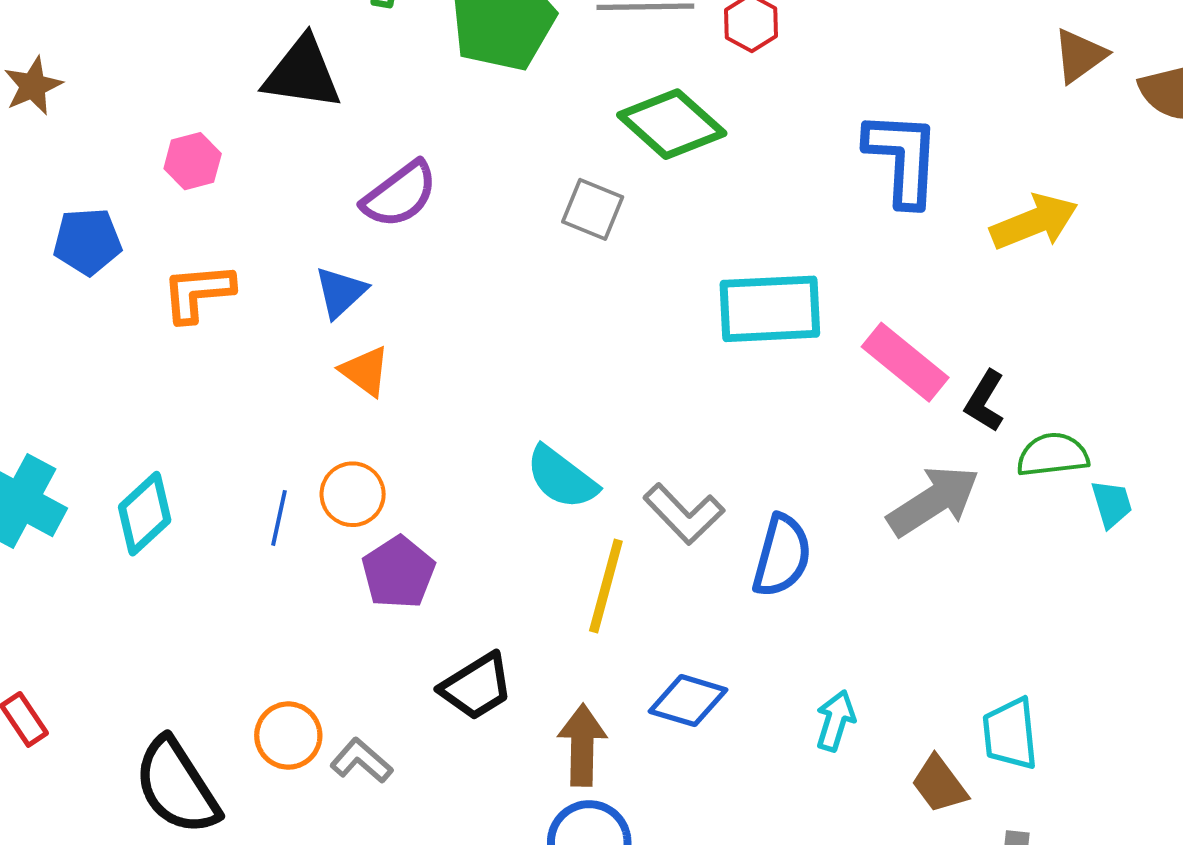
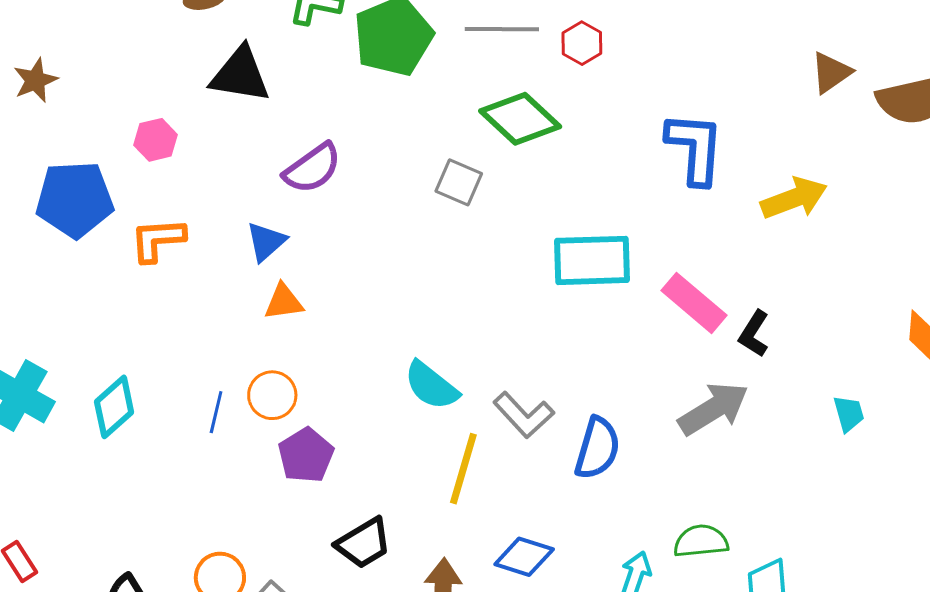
blue pentagon: (87, 241) -> (75, 199), size x1.5
orange triangle: (365, 371) -> (284, 302), turned -45
green semicircle: (1053, 455) -> (701, 541), moved

